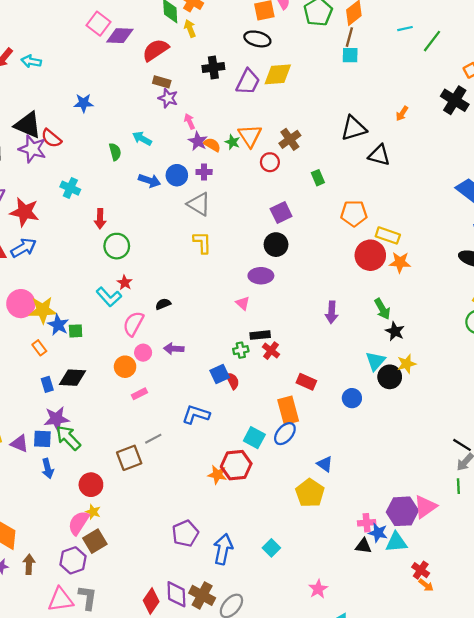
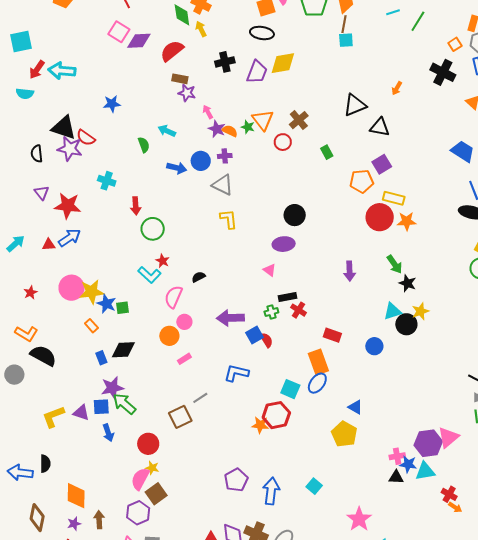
cyan arrow: (31, 61) -> (62, 71), size x1.5
purple square: (281, 213) -> (382, 164), moved
purple arrow: (174, 349) -> (230, 318), moved, size x1.5
cyan triangle: (375, 361) -> (392, 311), turned 36
pink star: (318, 589) -> (359, 519), size x1.4

